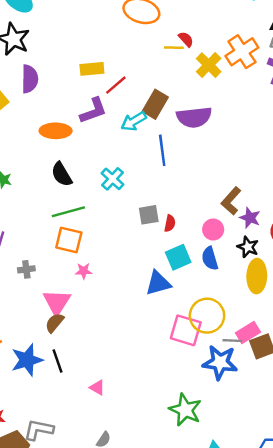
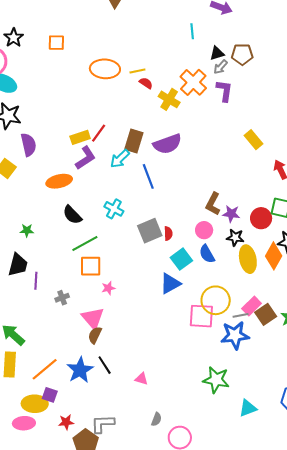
yellow line: (174, 48) -> (137, 71), moved
yellow rectangle: (92, 69) -> (80, 137), moved
gray square: (149, 215) -> (150, 231), size x1.4

